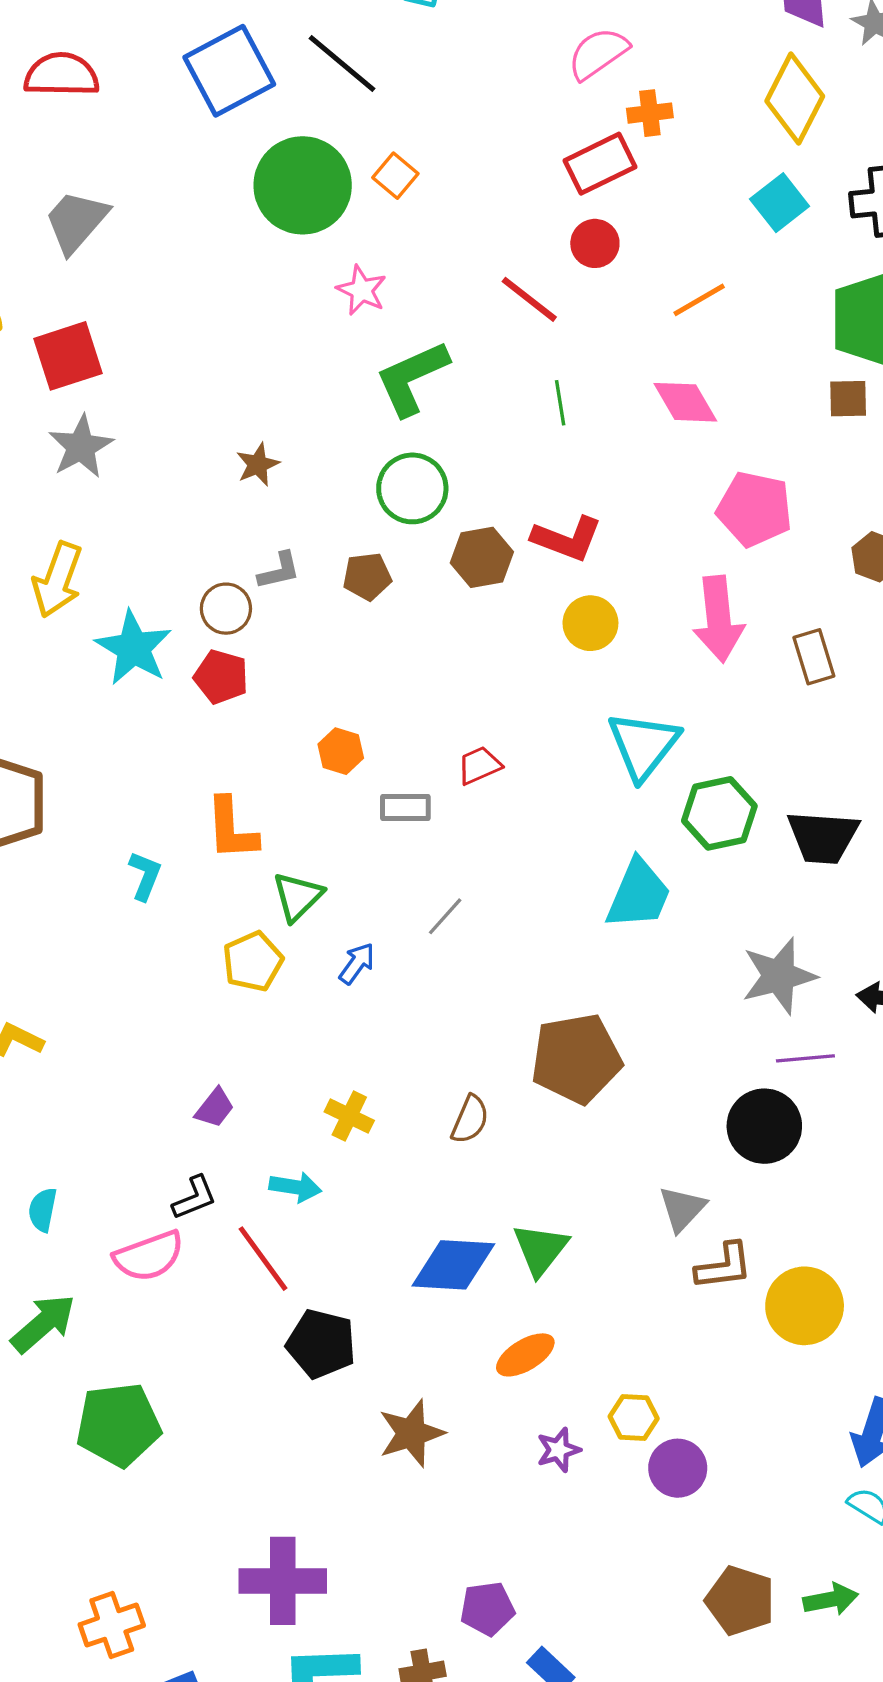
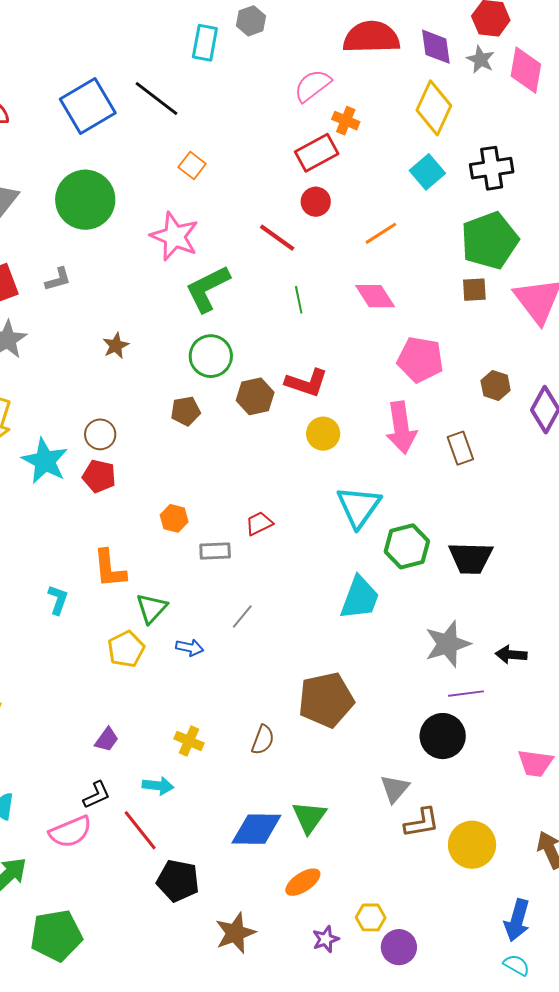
orange cross: (650, 113) -> (346, 121), turned 32
green circle: (303, 185) -> (85, 200), moved
pink star: (362, 290) -> (175, 236), size x1.6
gray L-shape: (279, 571) -> (58, 279), moved
blue arrow: (357, 963) -> (190, 648), turned 68

